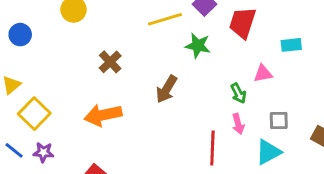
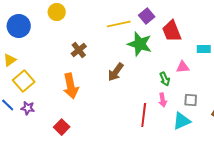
red trapezoid: (243, 23) -> (172, 31), turned -45
blue circle: (20, 35) -> (19, 26), size x1.5
green star: (198, 46) -> (140, 44), size x1.4
orange arrow: (103, 115) -> (71, 86), turned -95

